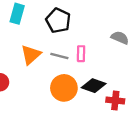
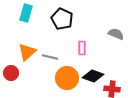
orange triangle: (31, 55) -> (27, 52), moved
gray line: (59, 56) -> (50, 57), moved

